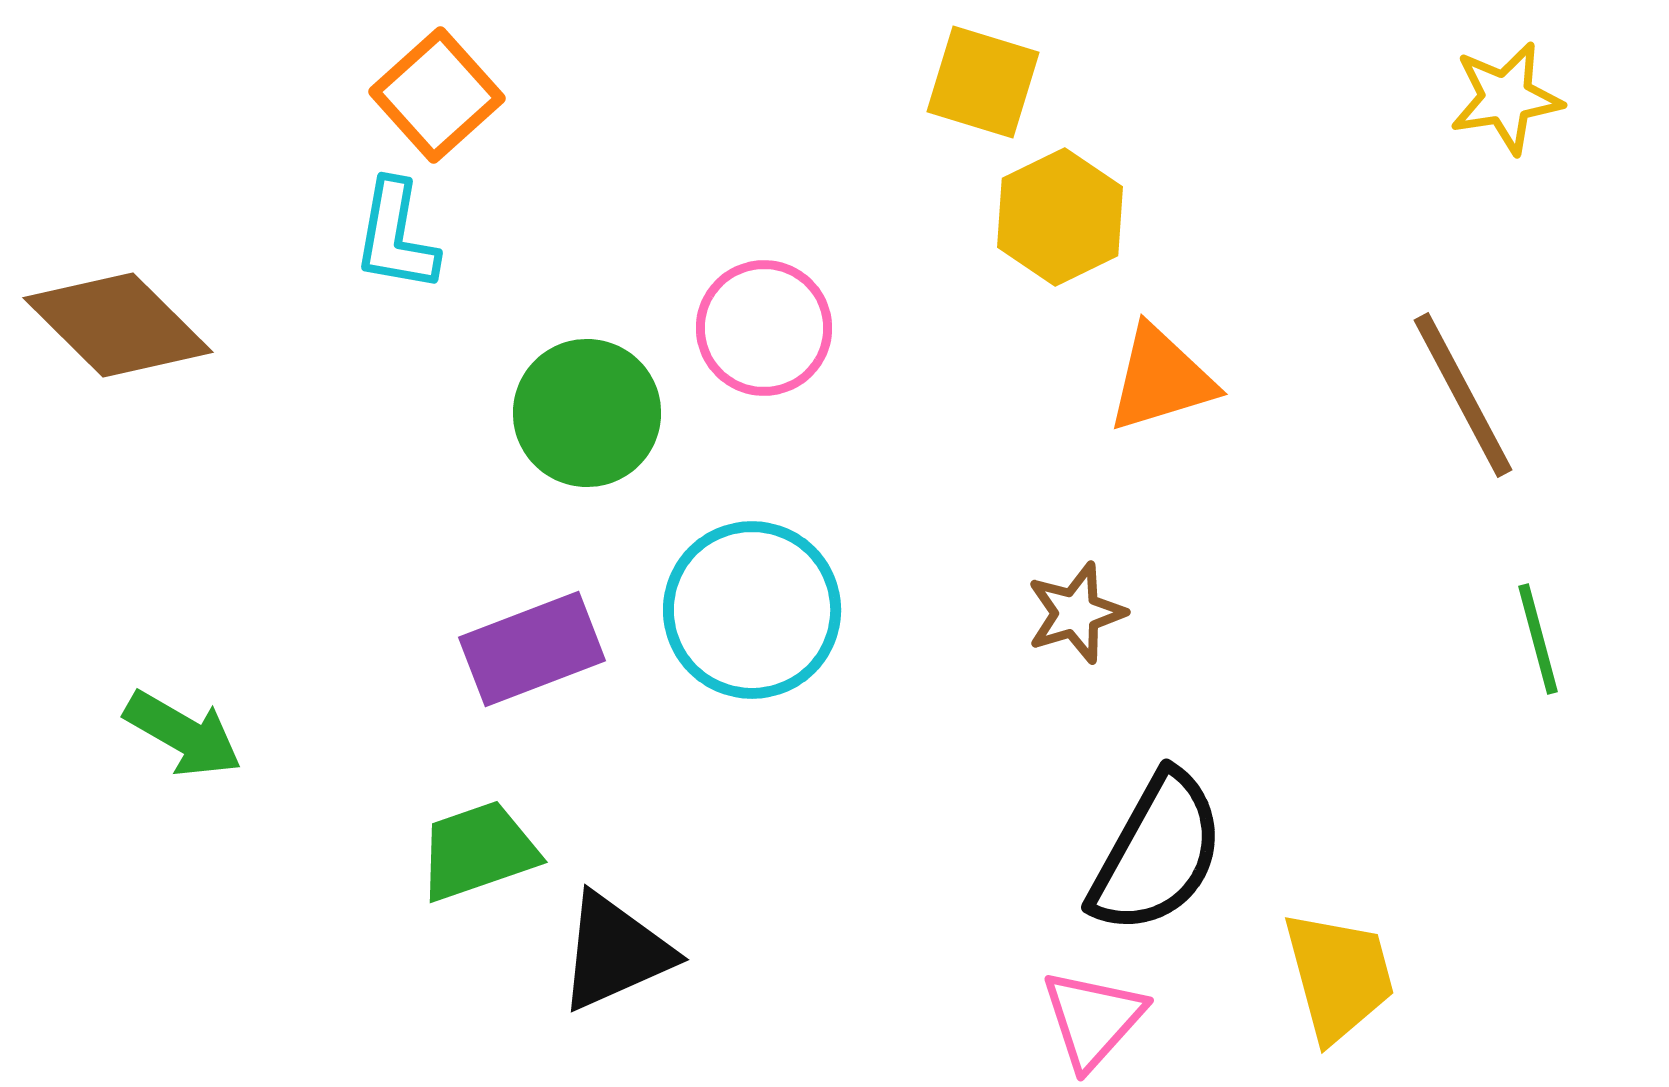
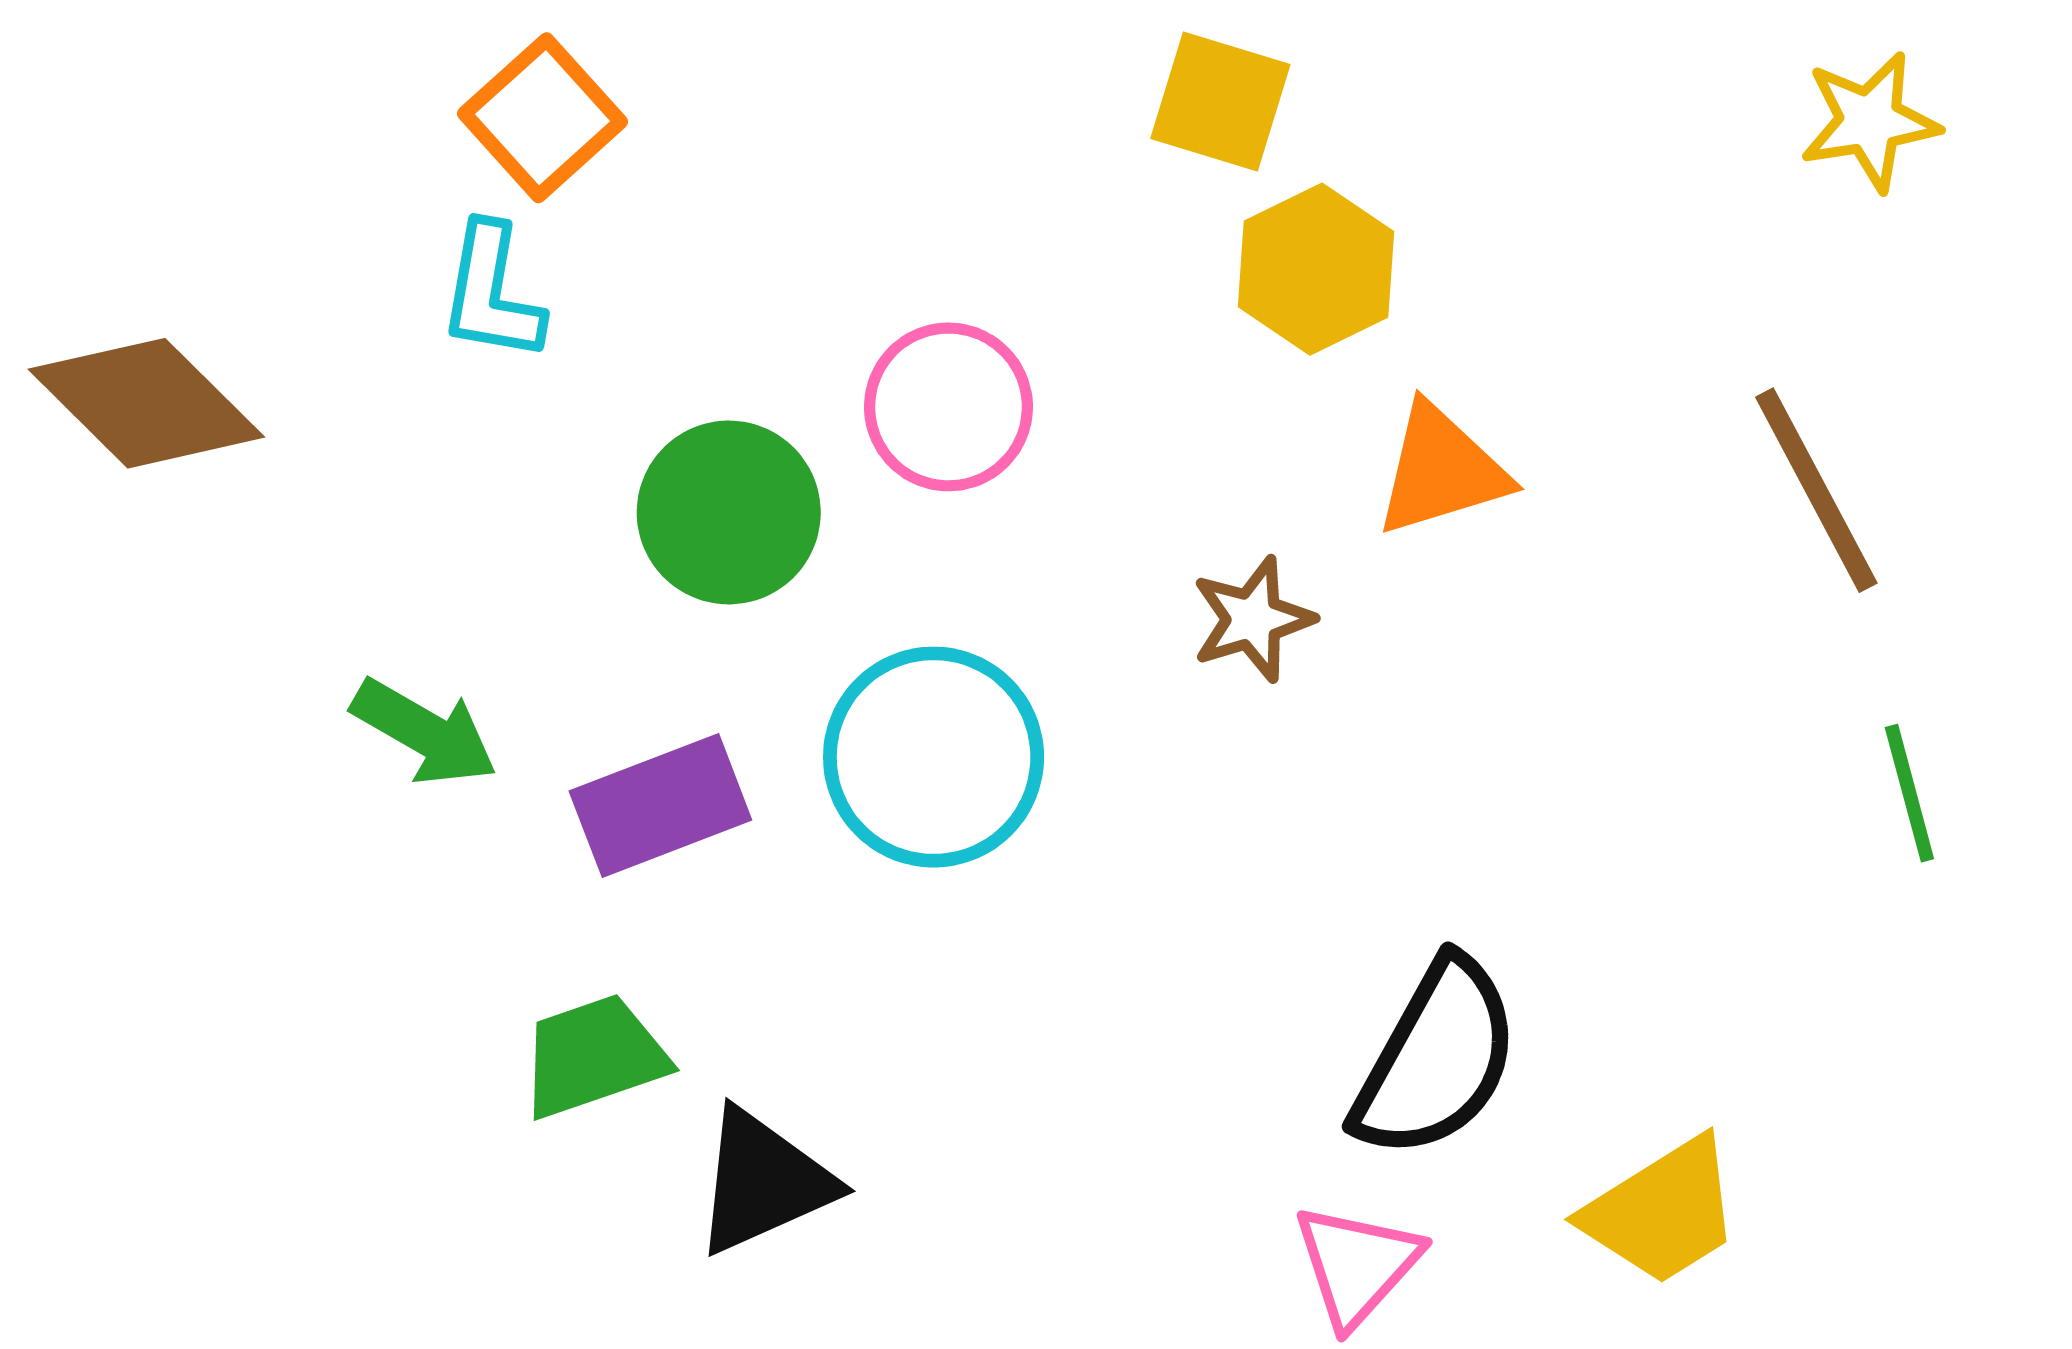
brown star: (1076, 613) -> (1253, 619), moved
green arrow: (183, 734) -> (425, 732), moved
yellow trapezoid: (1339, 976) -> (1662, 1211), turned 73

